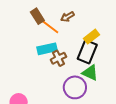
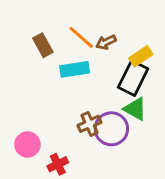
brown rectangle: (37, 16) -> (43, 45), moved
brown arrow: (67, 17) -> (106, 42), moved
brown cross: (58, 58) -> (89, 124), moved

